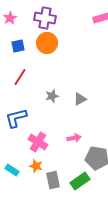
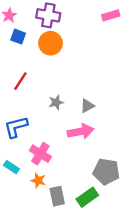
blue square: (18, 46) -> (18, 37), moved, turned 32
pink arrow: (74, 138) -> (81, 131), moved, size x1.6
cyan rectangle: (12, 170) -> (11, 167), moved

